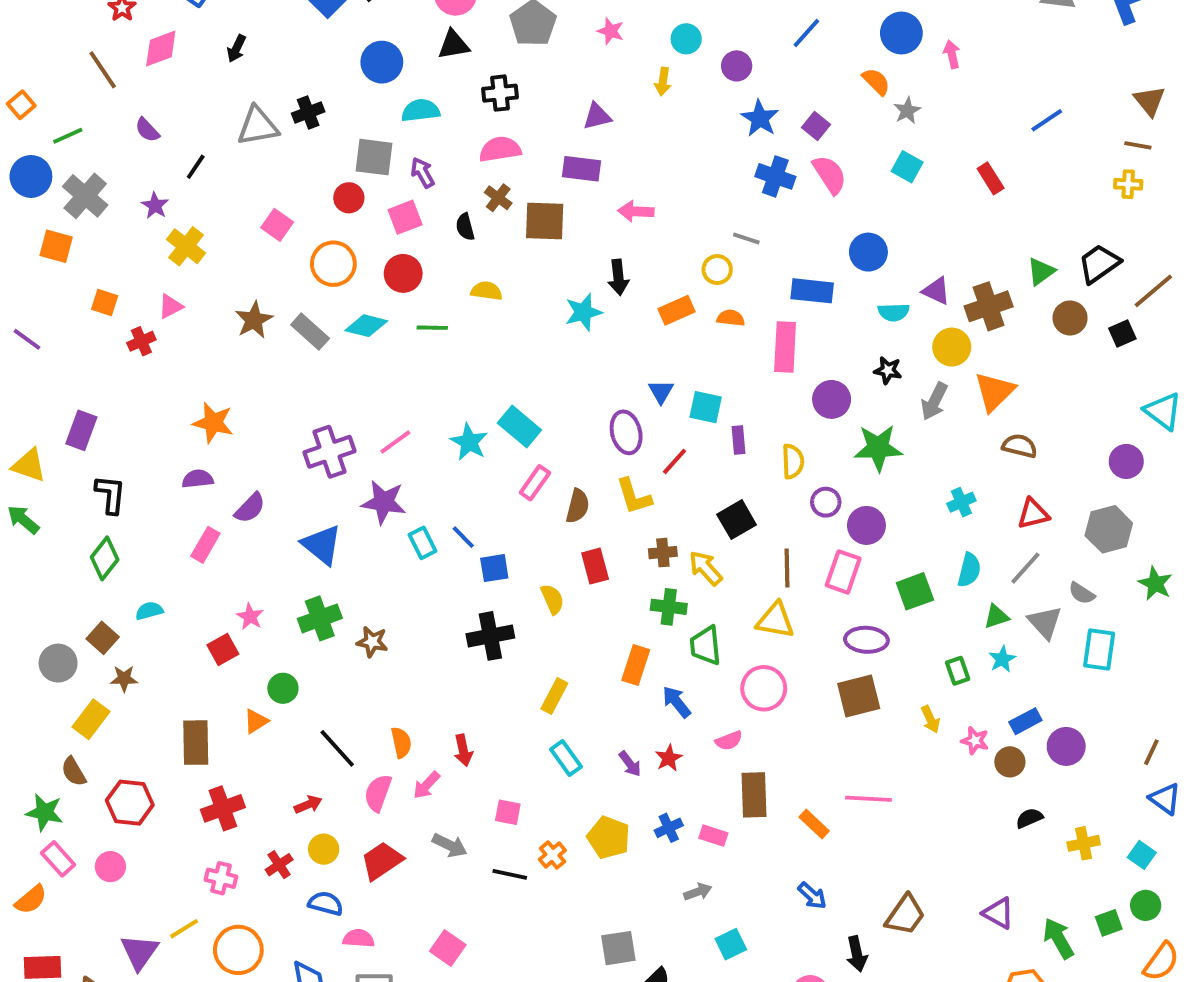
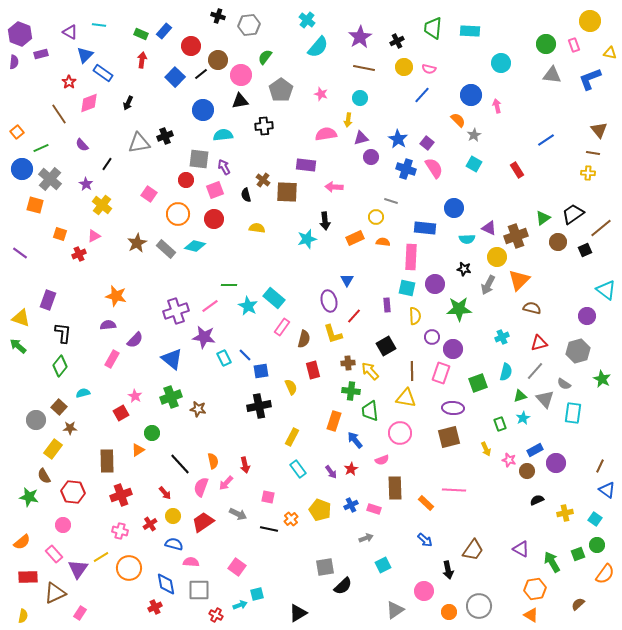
purple circle: (737, 66) -> (371, 157), moved
purple triangle: (597, 116) -> (361, 138), moved
pink semicircle: (500, 149) -> (326, 134), moved
green line: (432, 328) -> (229, 285), moved
cyan square: (706, 407) -> (407, 288), moved
red arrow: (308, 805) -> (165, 493), turned 72
pink rectangle: (58, 859) -> (54, 554), moved

